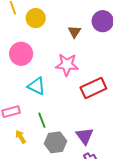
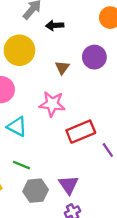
yellow circle: (36, 18) -> (19, 50), size x1.4
green line: (42, 120) -> (21, 165), turned -49

